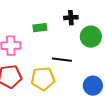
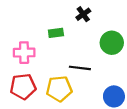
black cross: (71, 18) -> (83, 14), moved, turned -32

